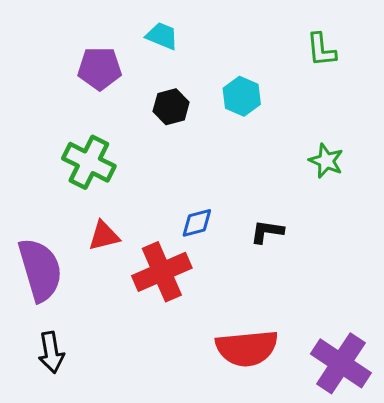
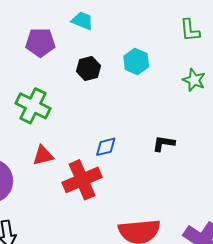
green star: (326, 161) -> (194, 80), moved
black L-shape: (267, 232) -> (164, 143), moved

